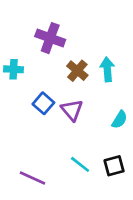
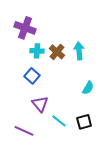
purple cross: (50, 38) -> (25, 28), moved
cyan cross: (14, 69) -> (37, 51), moved
purple triangle: (72, 110) -> (40, 104), moved

